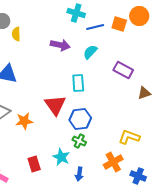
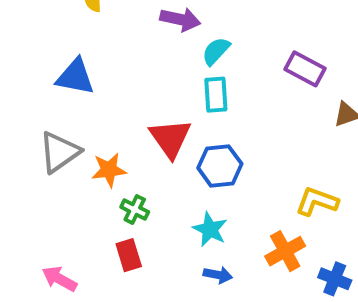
cyan semicircle: (90, 52) -> (216, 51), moved
green cross: (79, 141) -> (135, 210), moved
cyan star: (61, 157) -> (210, 229), moved
blue arrow: (79, 174) -> (218, 275), turned -88

